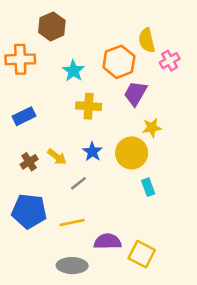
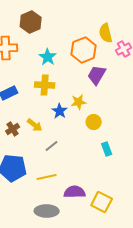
yellow cross: (89, 106) -> (45, 85), moved
yellow star: (152, 128) -> (79, 102), moved
blue star: (92, 152) -> (60, 111), moved
yellow circle: (132, 153) -> (94, 122), size x0.6

